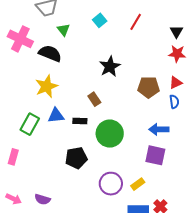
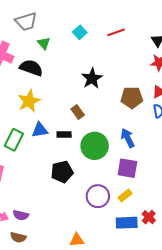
red line: (136, 22) -> (116, 32), turned 42
blue arrow: (159, 129) -> (128, 138), moved, turned 66
purple square: (155, 155) -> (127, 168), moved
purple semicircle: (43, 199) -> (21, 215), moved

